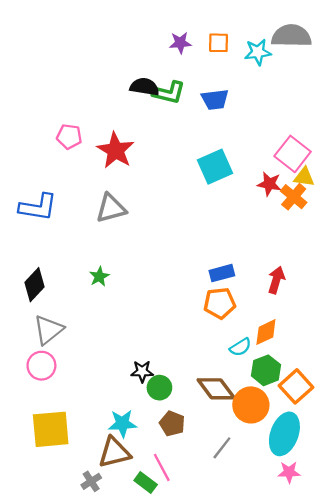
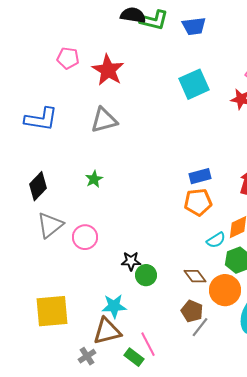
pink circle: (41, 366) -> (85, 237), moved
brown diamond: (216, 389) -> (195, 276), size x0.7
brown pentagon: (172, 423) -> (192, 311), moved

